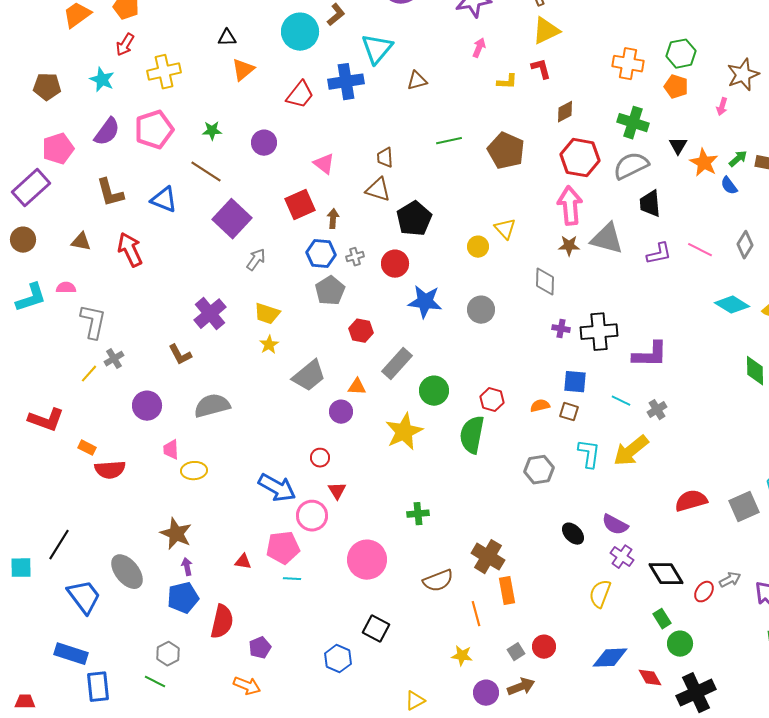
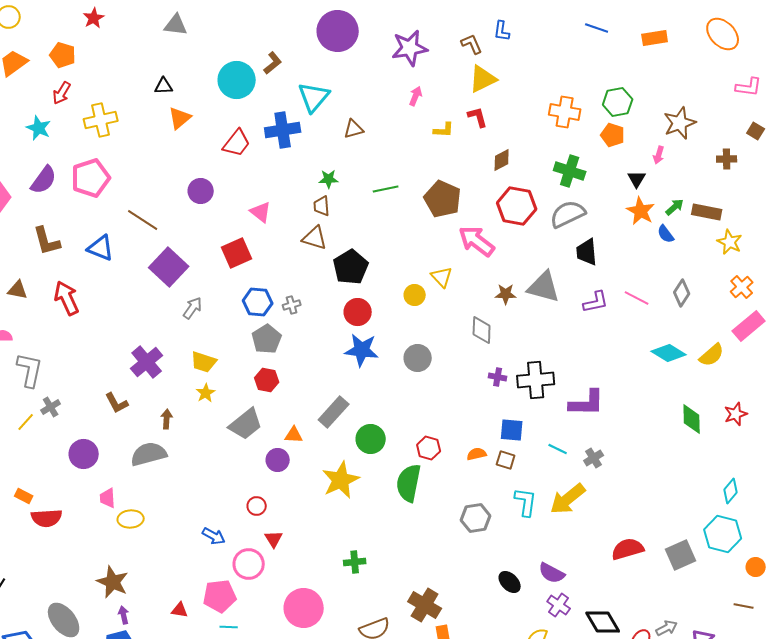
green star: (212, 131) -> (329, 179), moved
black triangle: (678, 146) -> (637, 179), moved
pink arrow: (570, 206) -> (477, 241), moved, turned -48
brown arrow: (333, 219) -> (167, 419), moved
red circle: (395, 264) -> (358, 312), moved
red hexagon: (361, 331) -> (267, 380), moved
blue arrow: (277, 488) -> (214, 536), size x0.6

